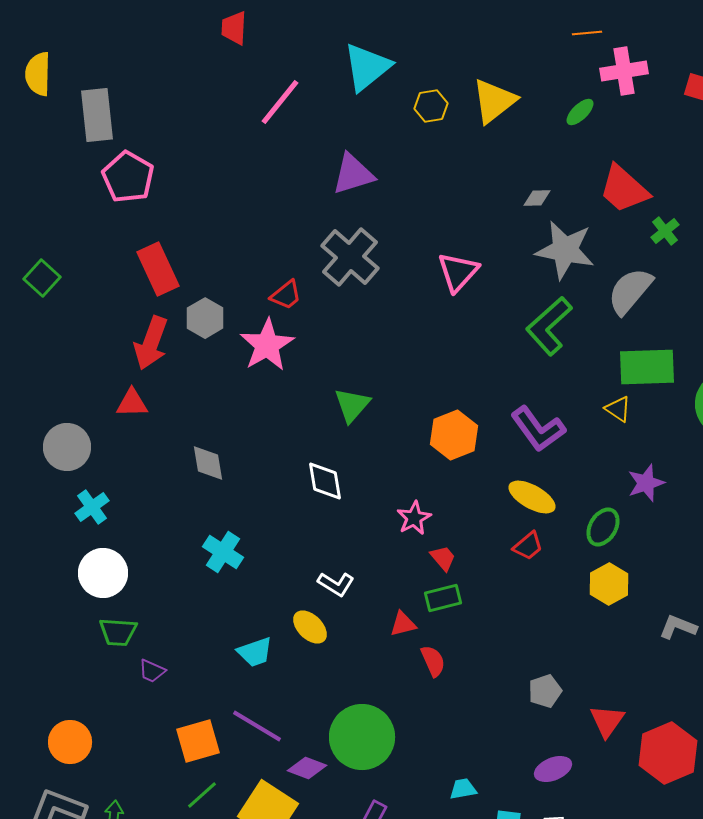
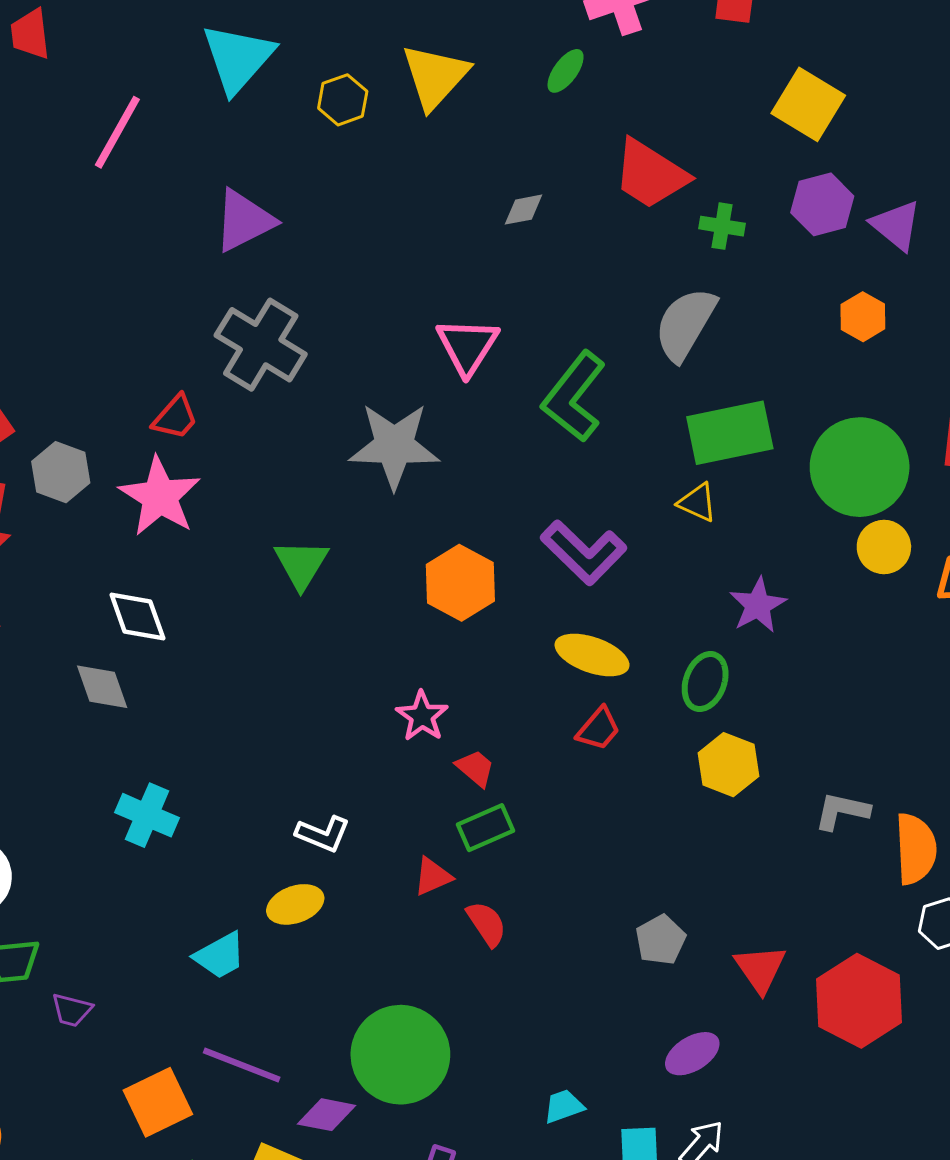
green cross: (665, 231) -> (722, 226), turned -32
gray star: (565, 250) -> (394, 446), moved
pink triangle: (458, 272) -> (467, 346), moved
white diamond: (325, 481) -> (137, 616), moved
yellow ellipse: (310, 627) -> (295, 904), turned -54

